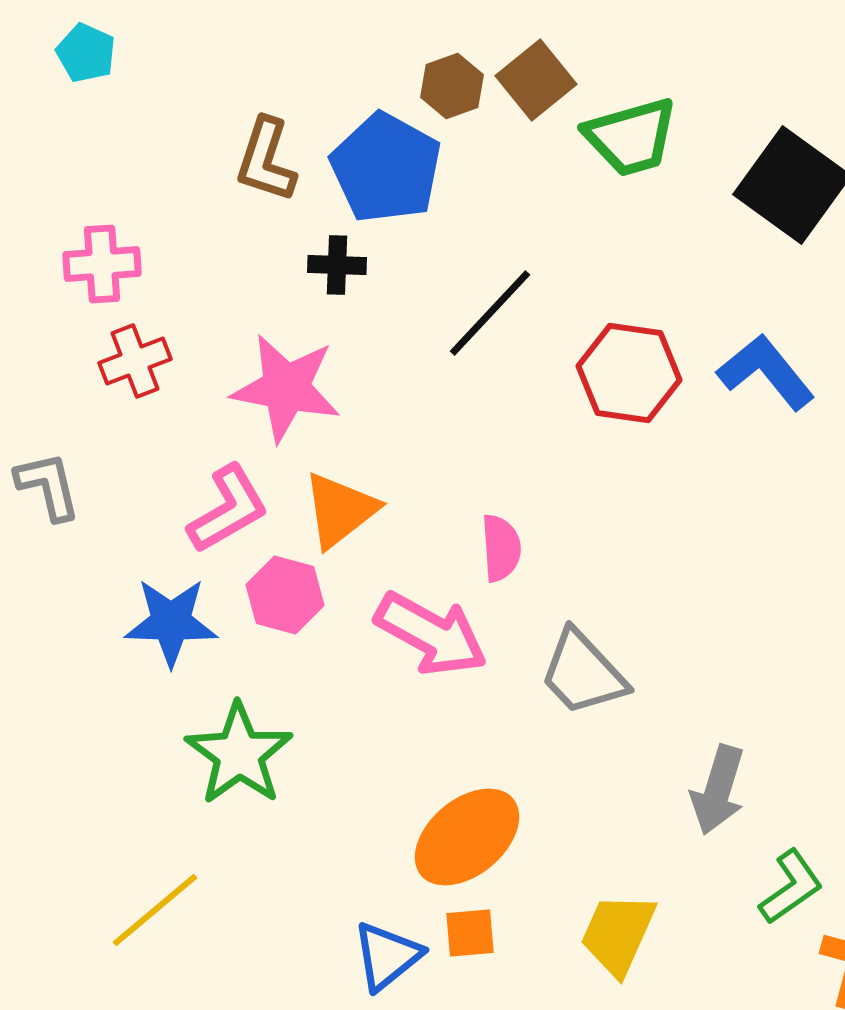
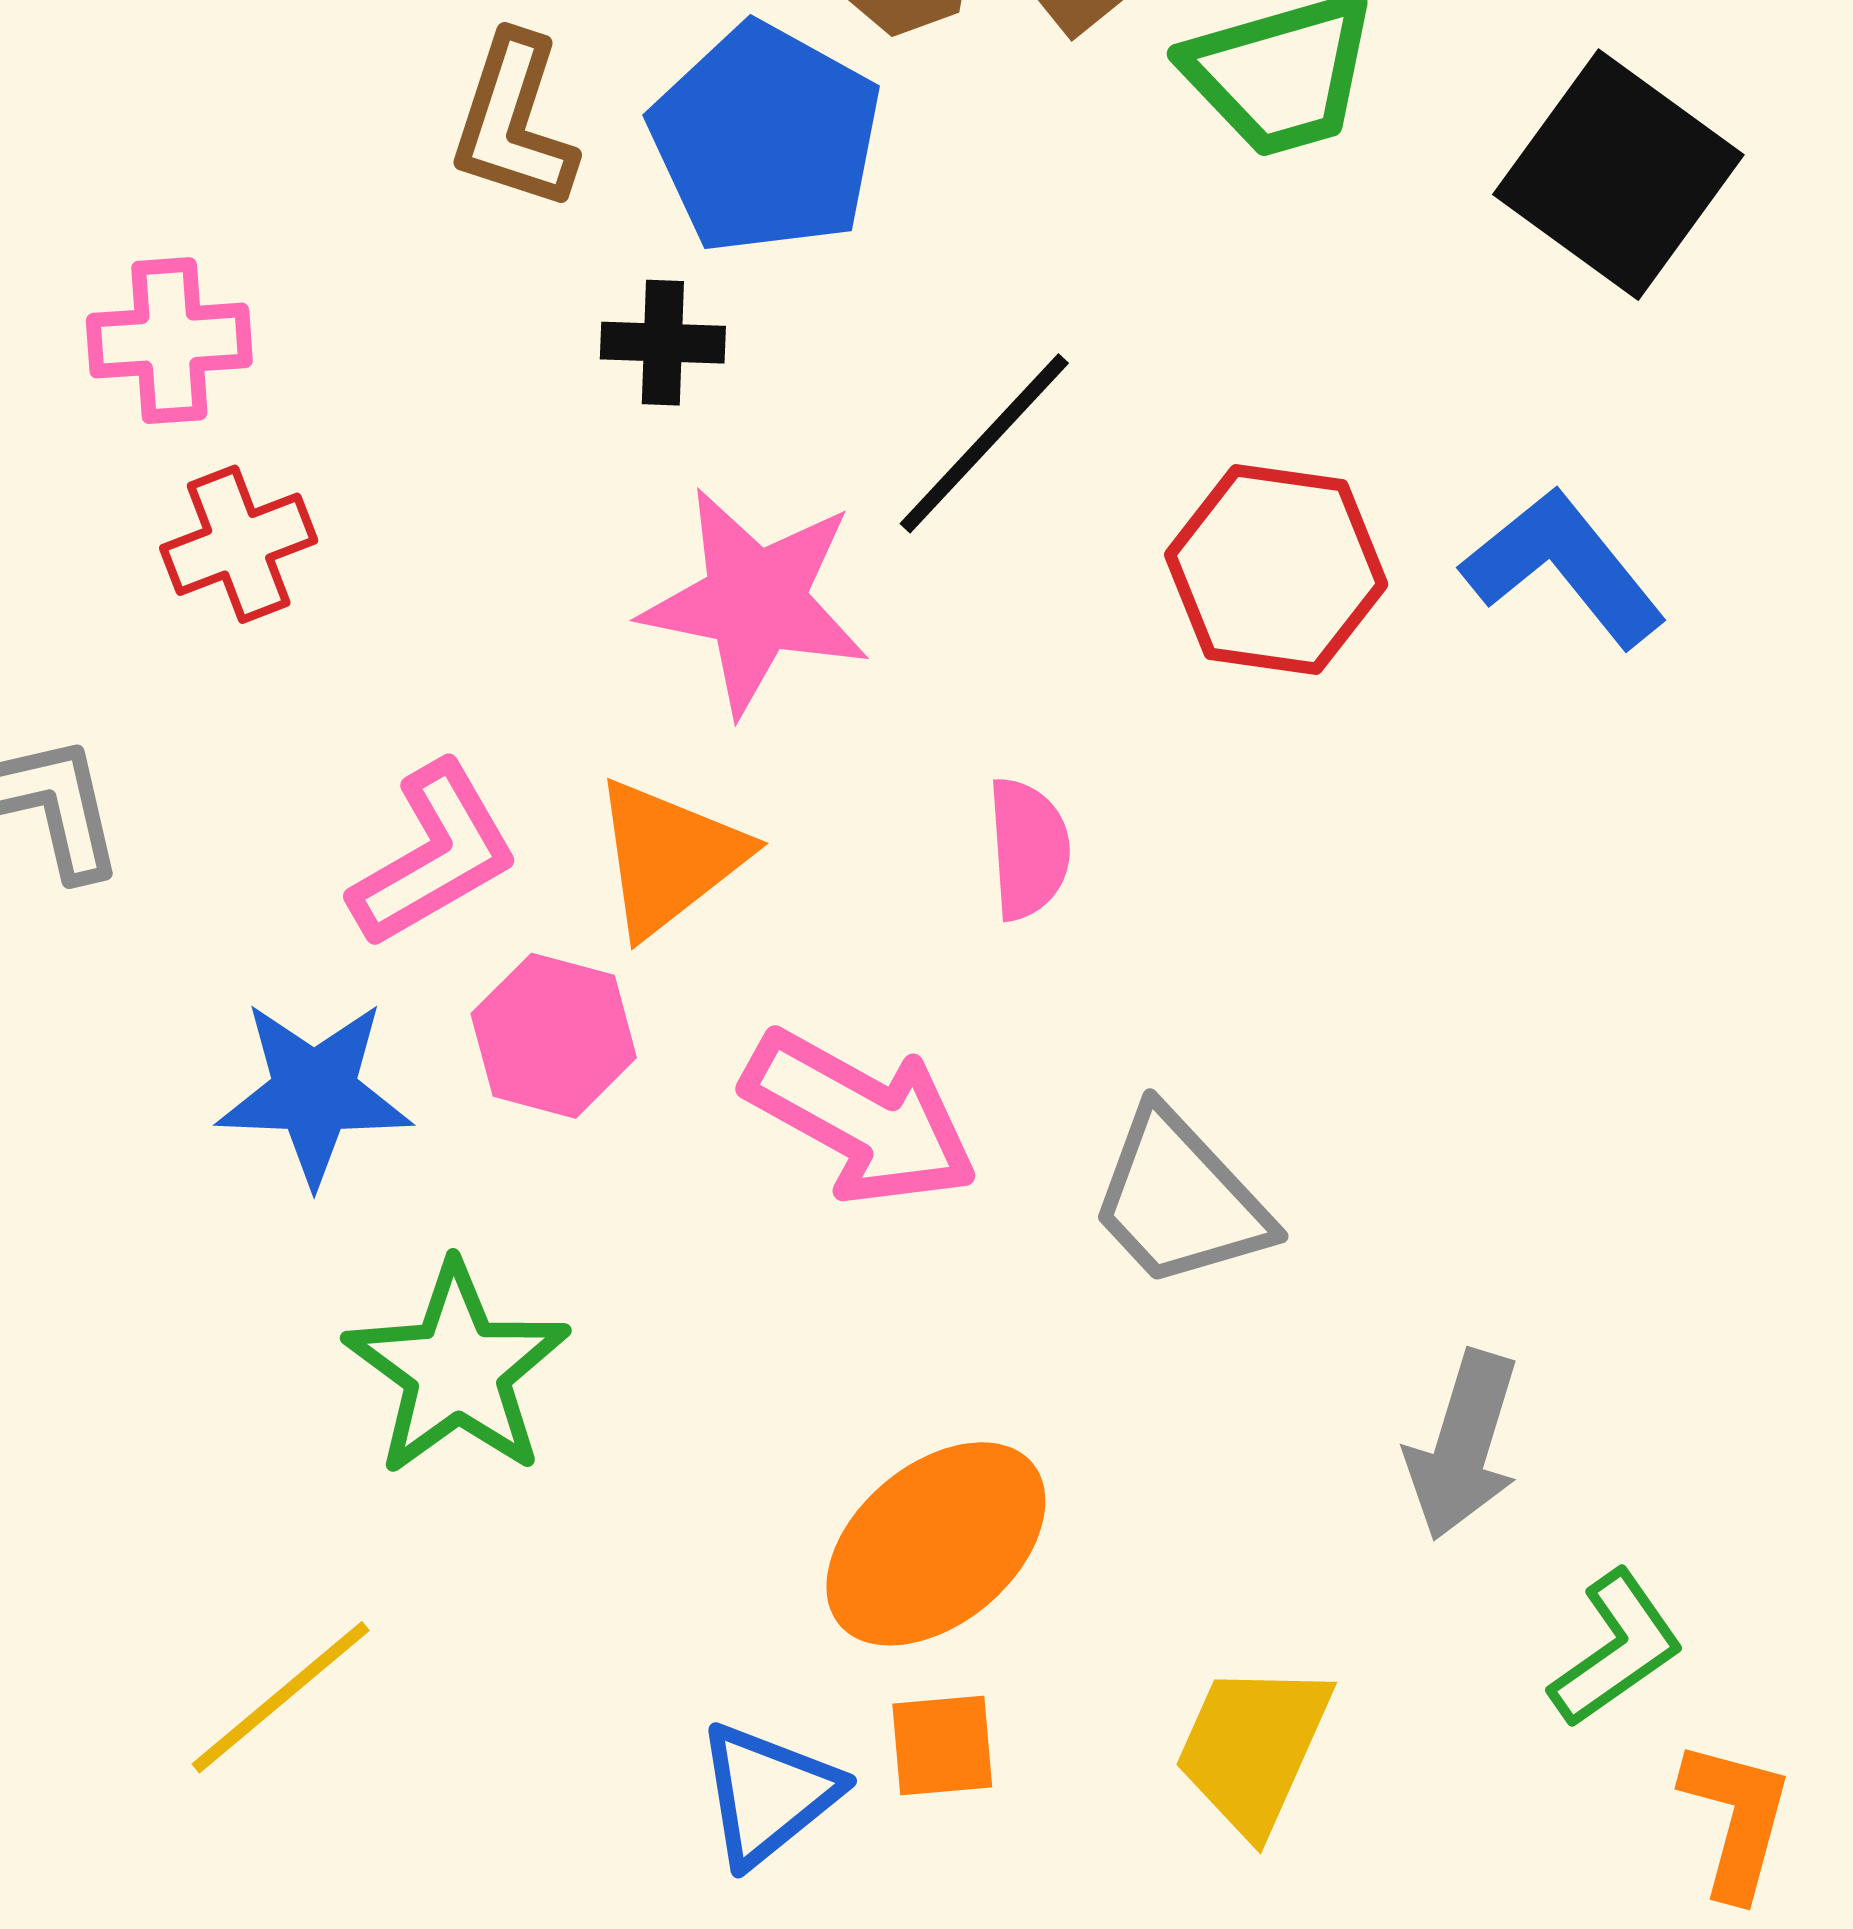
pink star: (286, 388) -> (755, 601), moved
pink semicircle: (501, 548) -> (1028, 849), moved

